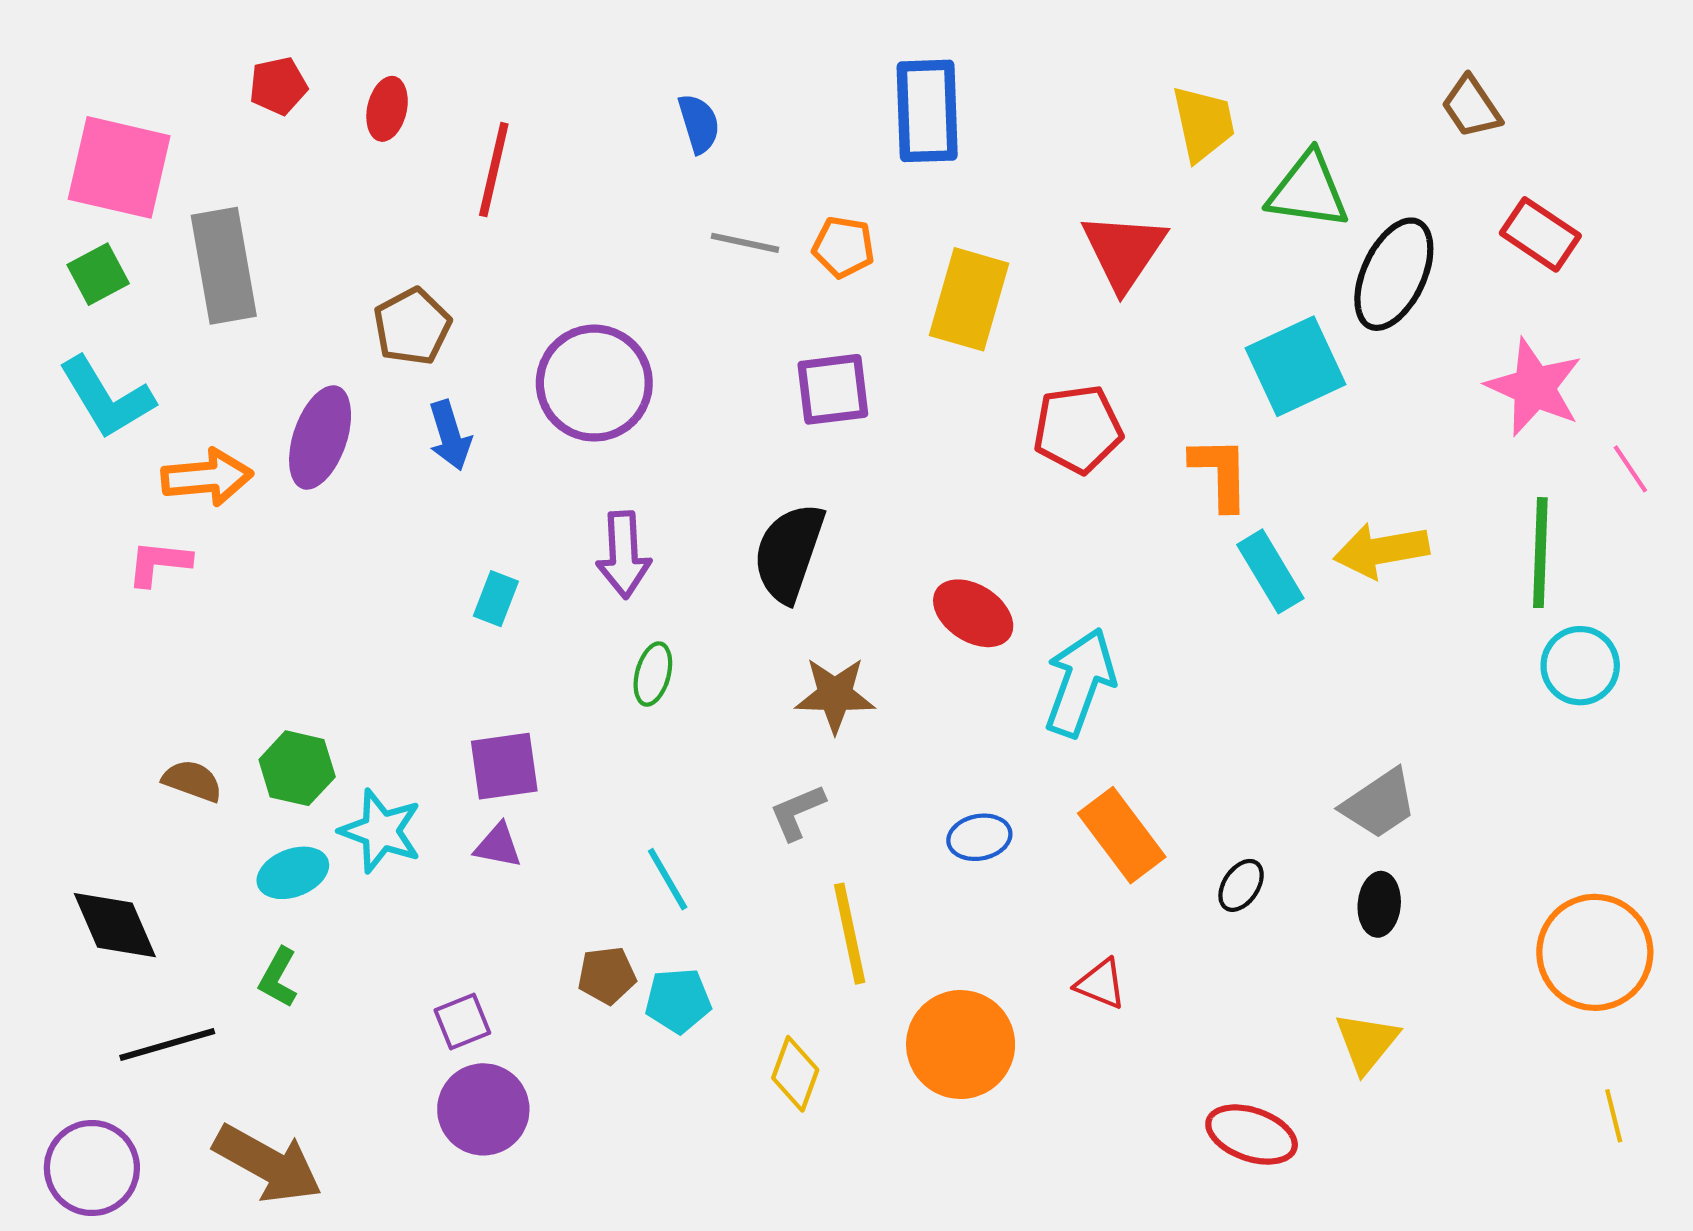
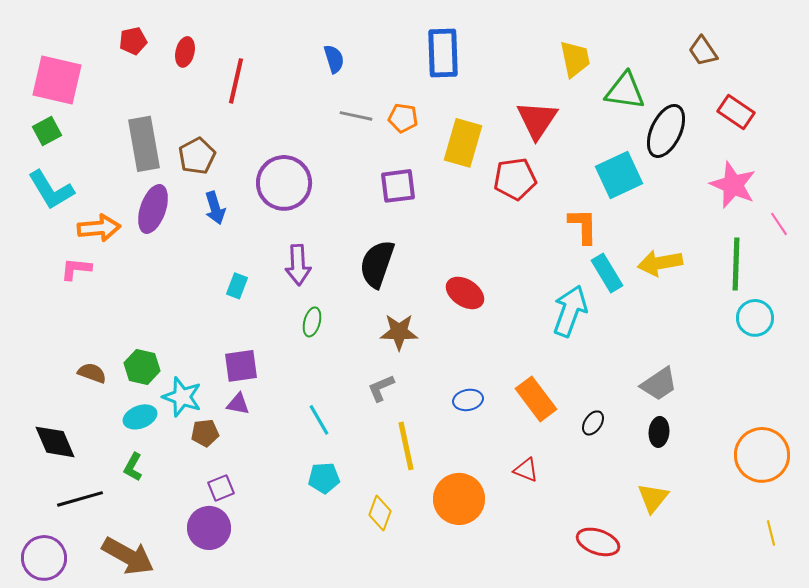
gray rectangle: (224, 266) -> (144, 144), moved
red pentagon: (1078, 429) -> (515, 179), moved
cyan arrow: (1080, 682) -> (570, 311), moved
brown pentagon: (607, 975) -> (205, 433), moved
purple circle: (483, 1109) -> (209, 528), moved

